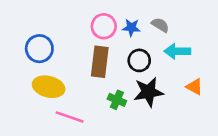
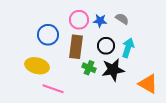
blue circle: (39, 49) -> (48, 35), moved
cyan arrow: (177, 51) -> (128, 48), moved, turned 108
orange triangle: (194, 87) -> (148, 84), moved, size x1.5
green cross: (117, 100) -> (89, 68), moved

